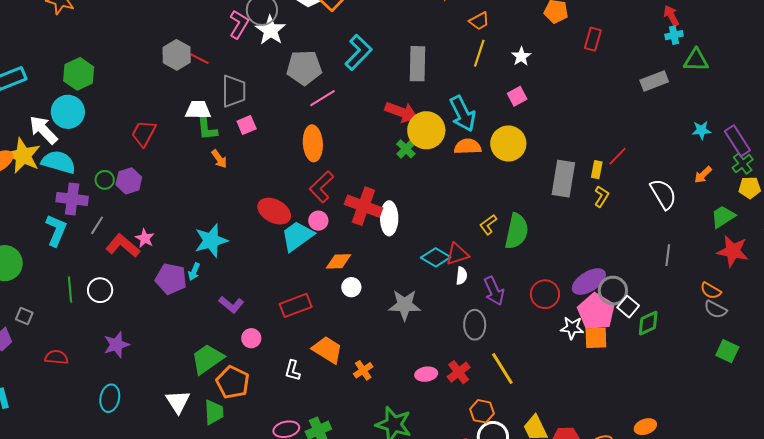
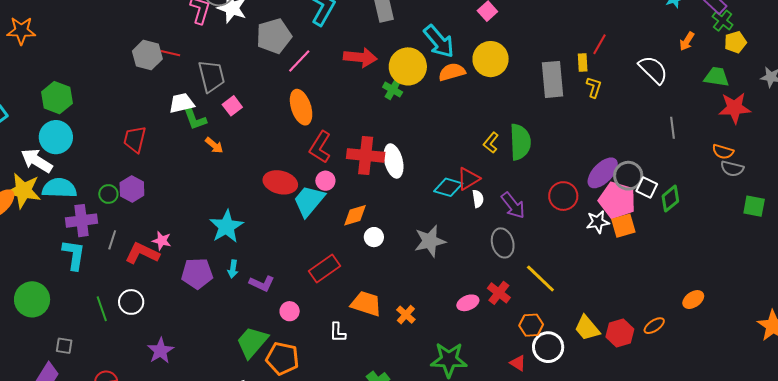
red arrow: (401, 112) -> (360, 57), moved
green trapezoid: (723, 217) -> (717, 77), turned 56
cyan arrow: (194, 272) -> (233, 269), moved

